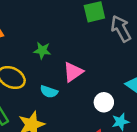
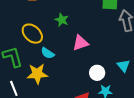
cyan semicircle: (49, 92) -> (48, 53), moved

